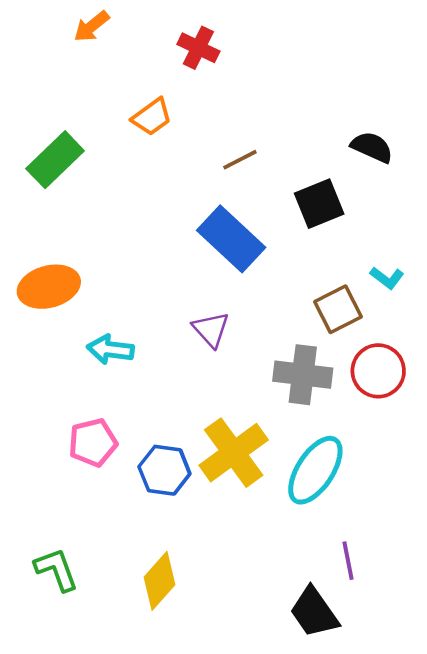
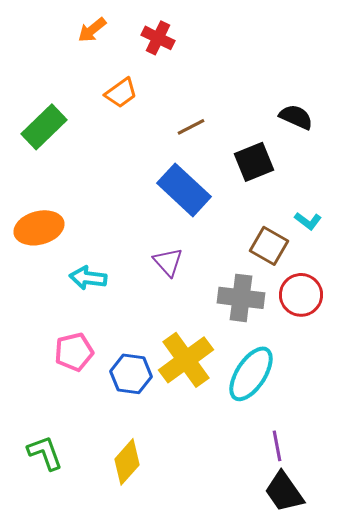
orange arrow: (92, 26) -> (92, 30), moved
brown square: (338, 309) -> (269, 246), turned -33
black trapezoid: (314, 612) -> (284, 492), moved

